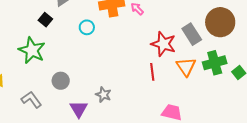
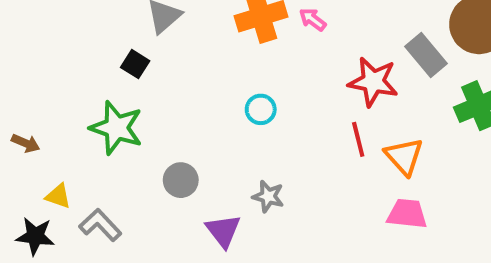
cyan circle: (87, 27) -> (261, 109), moved
orange triangle: (186, 67) -> (404, 156), moved
gray L-shape: (31, 100) -> (100, 225), moved

